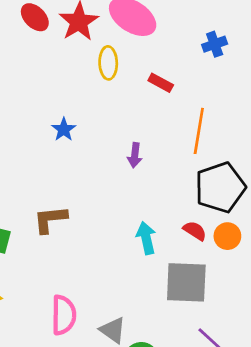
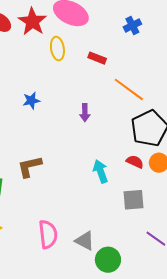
blue star: (64, 129) -> (31, 101), turned 30
orange line: (199, 131) -> (129, 89), turned -56
gray square: (186, 282) -> (133, 200), size x0.7

